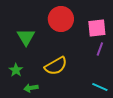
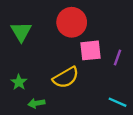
pink square: (97, 28) -> (90, 50), moved
green triangle: (26, 37) -> (21, 32), moved

